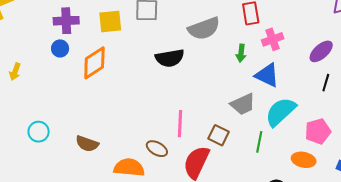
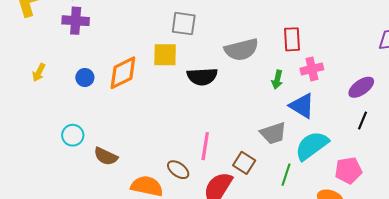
purple cross: (66, 21) -> (76, 21), moved
yellow square: (110, 22) -> (165, 55), moved
blue circle: (60, 48) -> (85, 77), moved
cyan circle: (39, 132) -> (73, 135), moved

